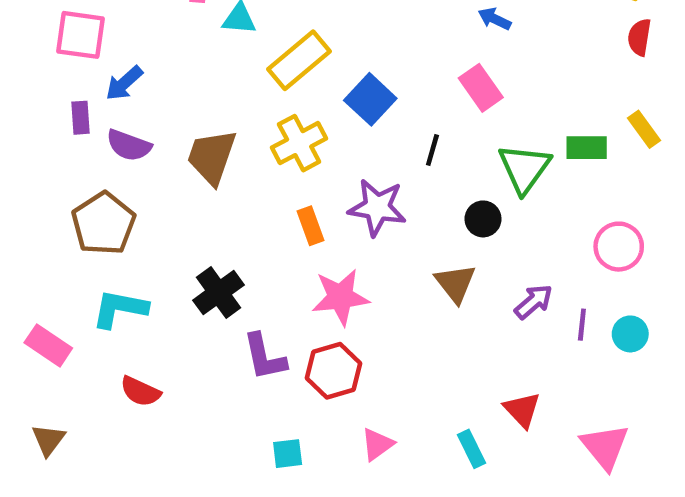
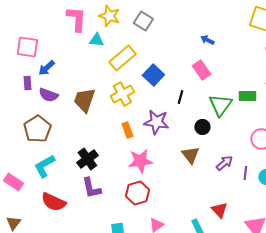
cyan L-shape: (120, 309) -> (44, 166), turned -40
purple L-shape: (265, 357) -> (91, 188), moved
red semicircle: (140, 391) -> (53, 202), size x1.4

